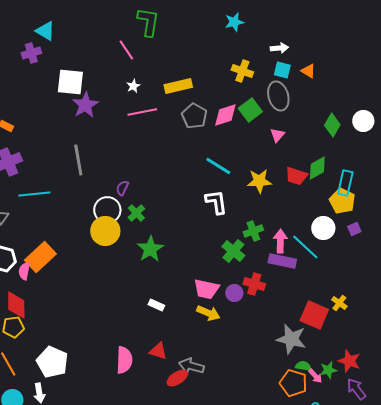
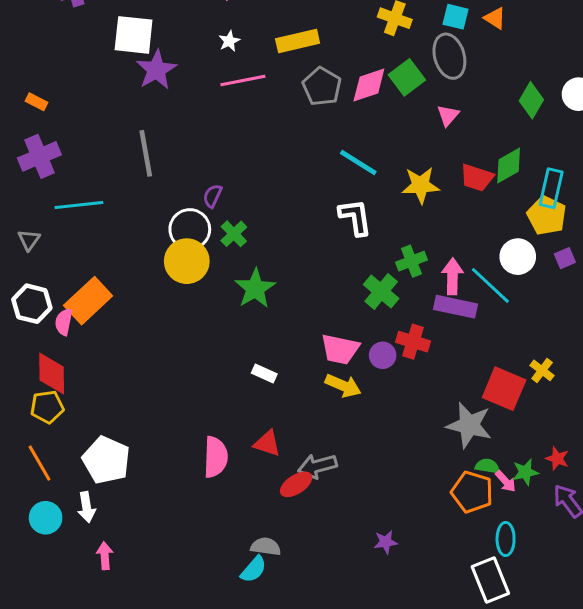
red star: (349, 361) -> (557, 459), size x0.7
gray arrow: (191, 366) -> (317, 466), turned -30

